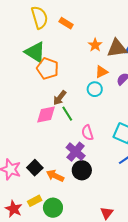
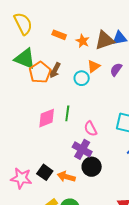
orange rectangle: (66, 23) -> (59, 35), moved
orange pentagon: (48, 68) -> (40, 72), turned 30
cyan circle: (95, 89) -> (82, 78), moved
brown arrow: (60, 98) -> (55, 70), moved
green line: (67, 114) -> (67, 113), turned 49

